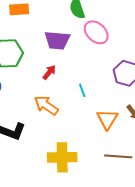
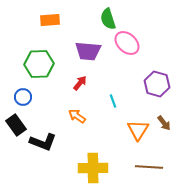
orange arrow: (46, 105) -> (77, 116), size x0.7

